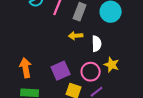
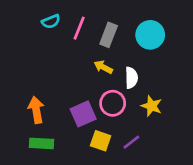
yellow arrow: (76, 36) -> (103, 67), turned 32
pink circle: (91, 72) -> (113, 103), moved

